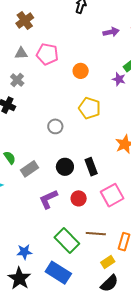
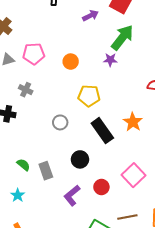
gray cross: (17, 80) -> (26, 90), moved
black rectangle: (91, 167) -> (102, 131), moved, size x1.4
gray rectangle: (30, 169) -> (46, 171), turned -60

